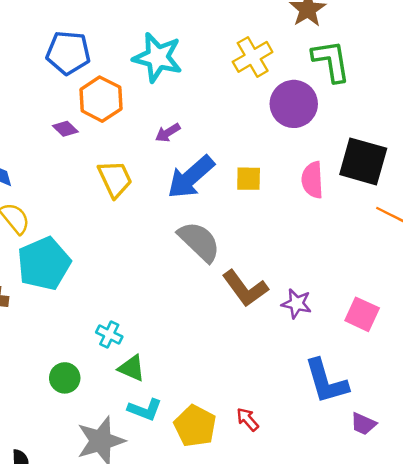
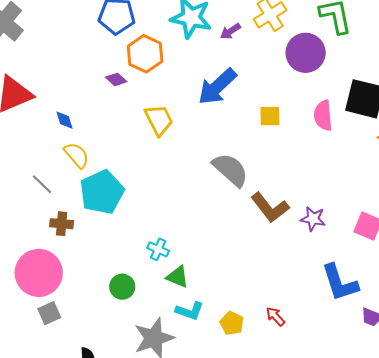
purple arrow: (168, 133) -> (230, 31), moved
blue arrow: (191, 177) -> (217, 87), moved
yellow pentagon: (195, 426) -> (232, 323), size x0.7

